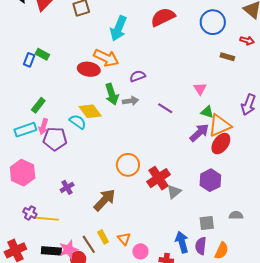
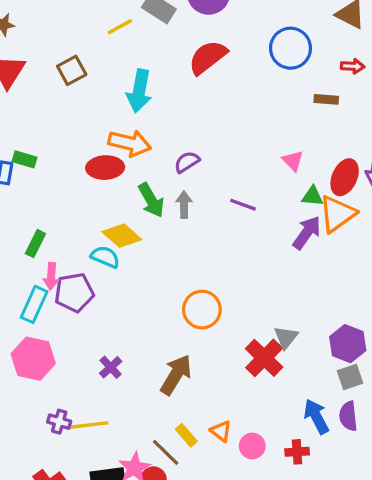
gray arrow: (131, 101) -> (184, 205), turned -70
cyan rectangle: (25, 130) -> (34, 304), moved, turned -35
red ellipse: (221, 144) -> (345, 177), moved
red cross: (158, 178) -> (264, 358), moved
purple hexagon: (210, 180) -> (348, 344), moved

